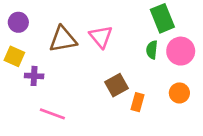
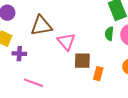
pink triangle: (101, 37) -> (66, 42), moved
brown square: (117, 85) -> (82, 61), turned 30

